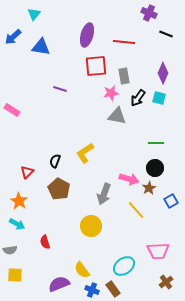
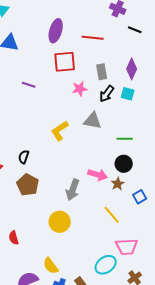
gray rectangle: (124, 76) -> (102, 72), moved
gray triangle: (117, 116) -> (93, 121), moved
yellow L-shape: (85, 153) -> (60, 131), moved
yellow line: (136, 210) -> (112, 215), moved
cyan ellipse: (124, 266) -> (106, 265), moved

